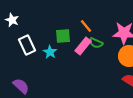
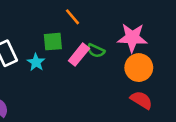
orange line: (86, 26) -> (72, 17), moved

